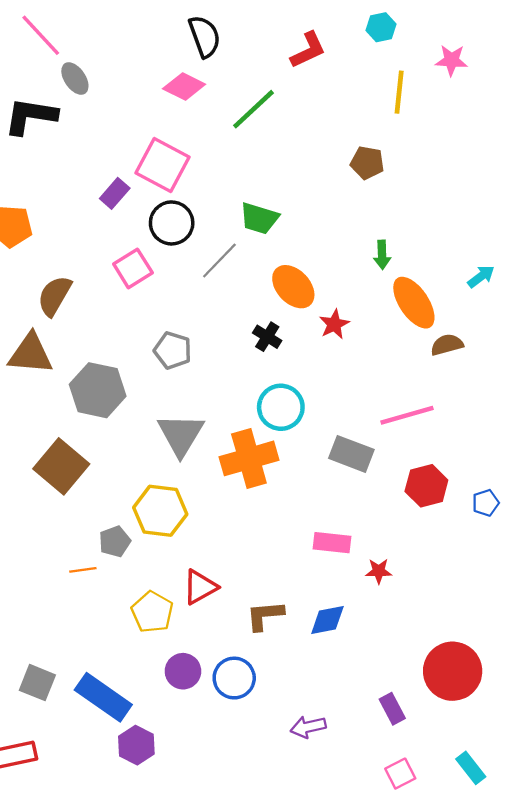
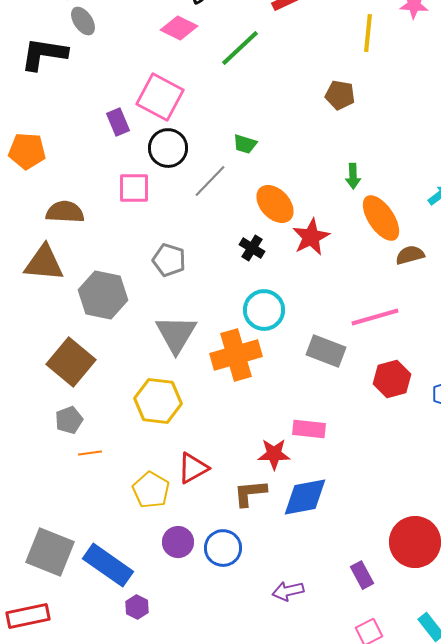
purple rectangle: (115, 193) -> (118, 122), turned -64
green trapezoid: (259, 218) -> (245, 144), size x0.7
pink square: (133, 268) -> (134, 188), turned 32
brown semicircle: (54, 296) -> (65, 212), turned 63
red star: (334, 324) -> (311, 237), size x1.4
gray pentagon: (115, 541) -> (69, 420), moved
red star: (379, 571) -> (274, 454), moved, size x1.4
blue diamond: (327, 620) -> (305, 497), size x1.4
gray square: (37, 683) -> (50, 552), size x1.5
purple hexagon: (136, 745) -> (137, 607), size x0.7

